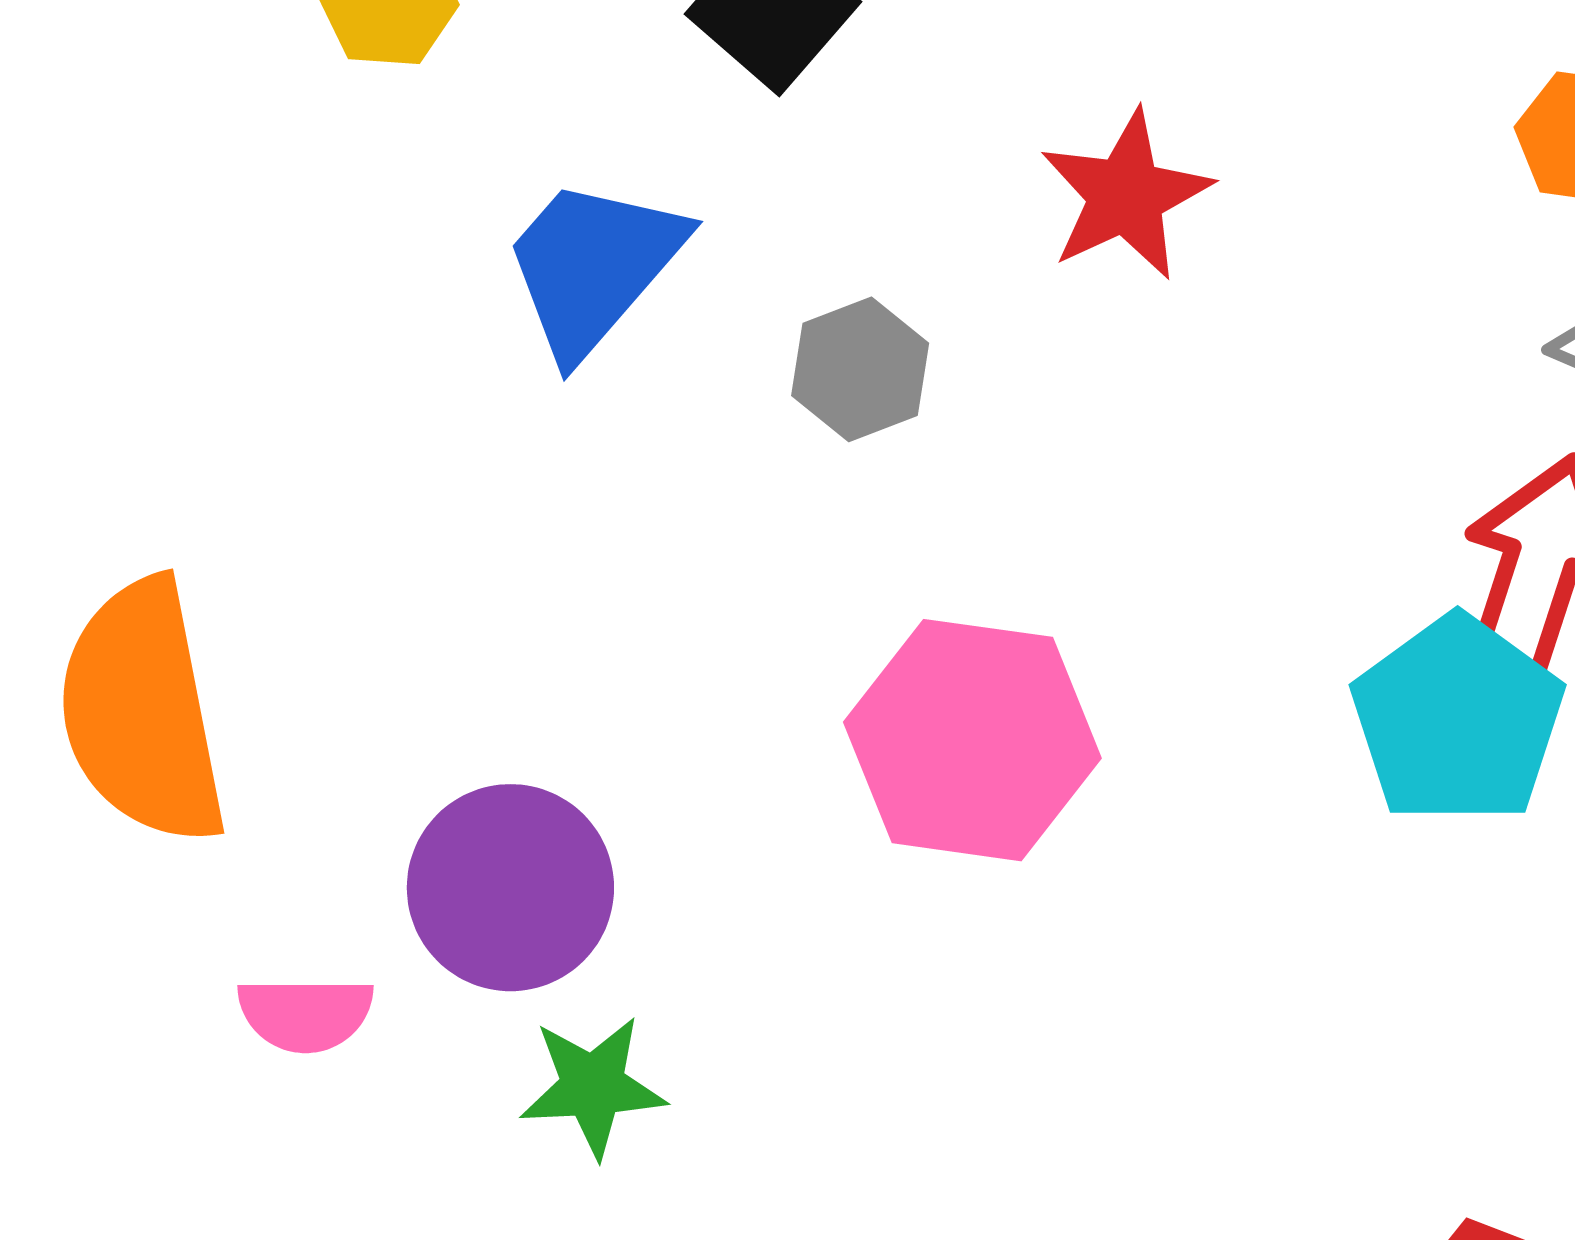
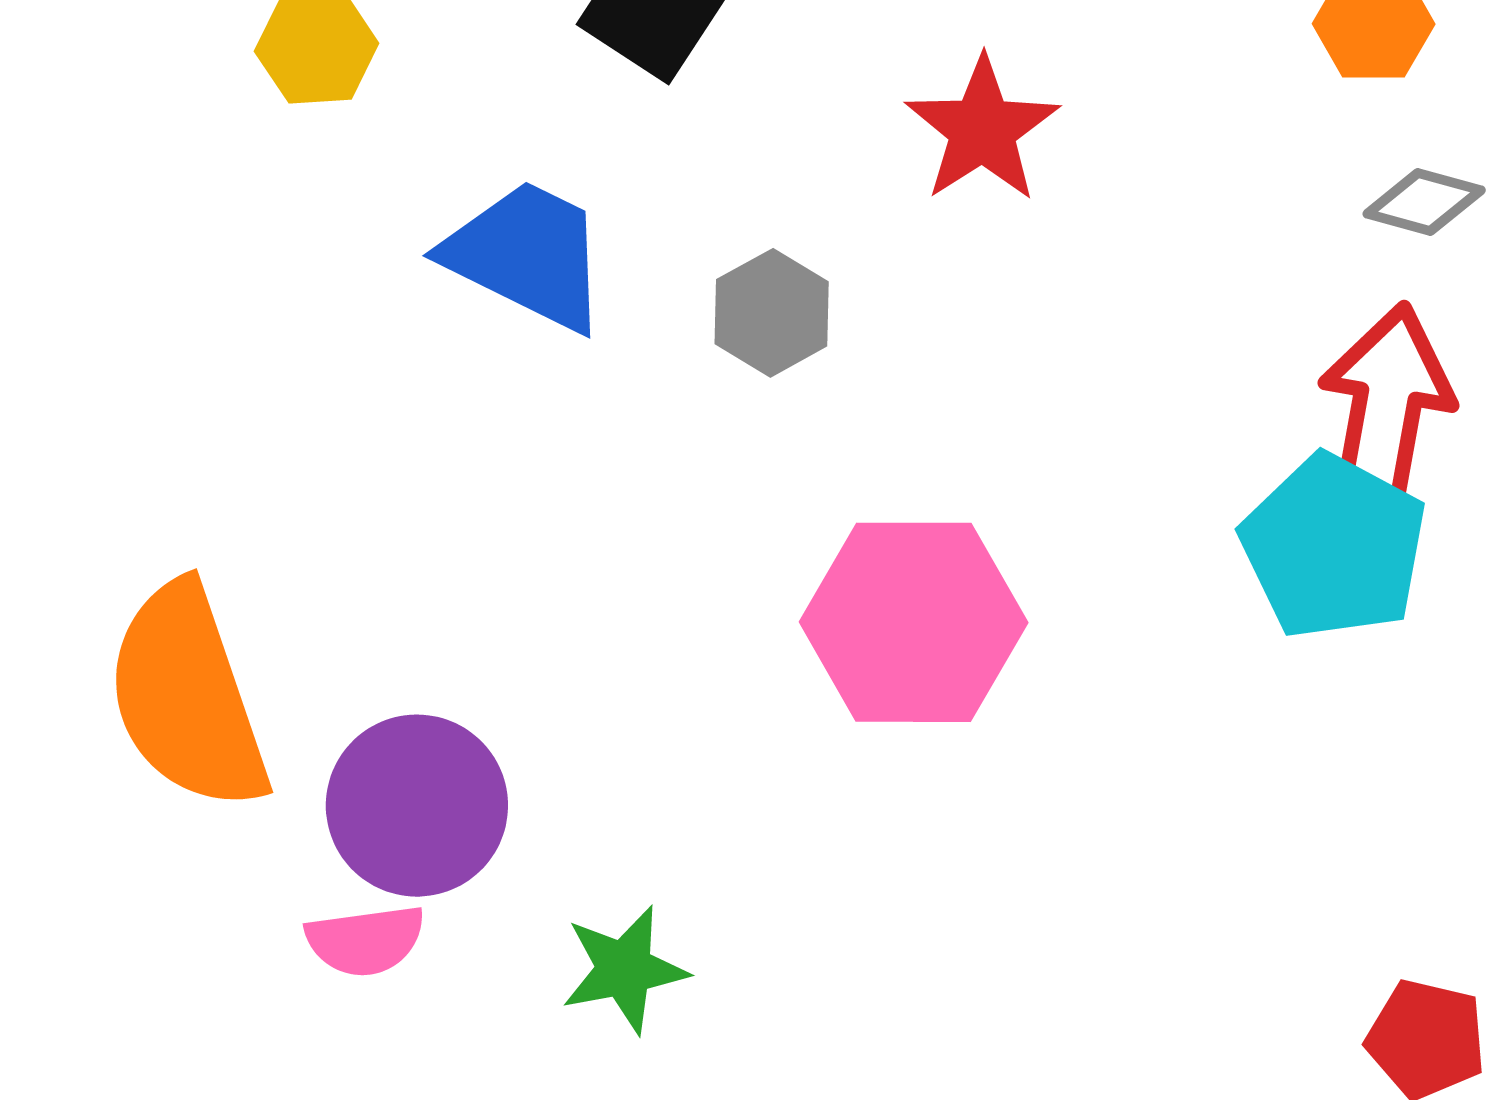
blue trapezoid: (593, 266) -> (527, 255), turned 83
purple circle: (510, 888) -> (417, 806), moved

